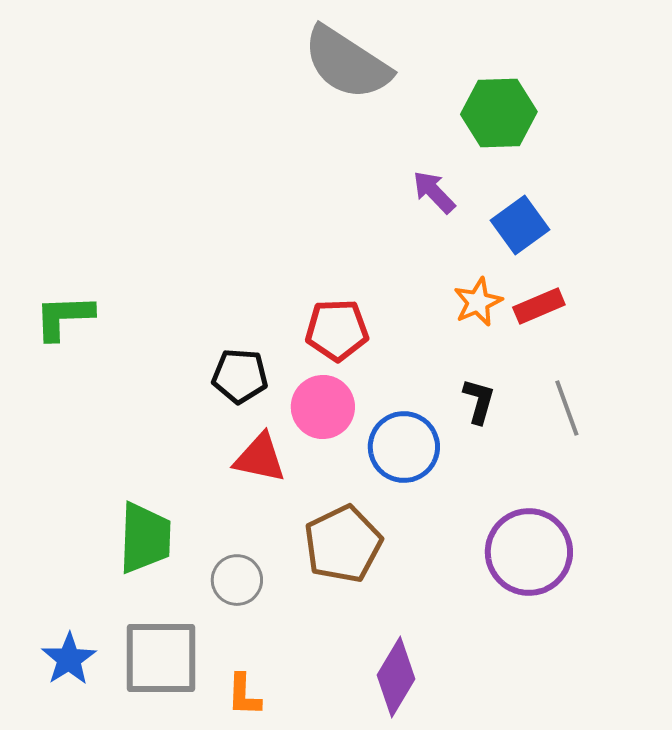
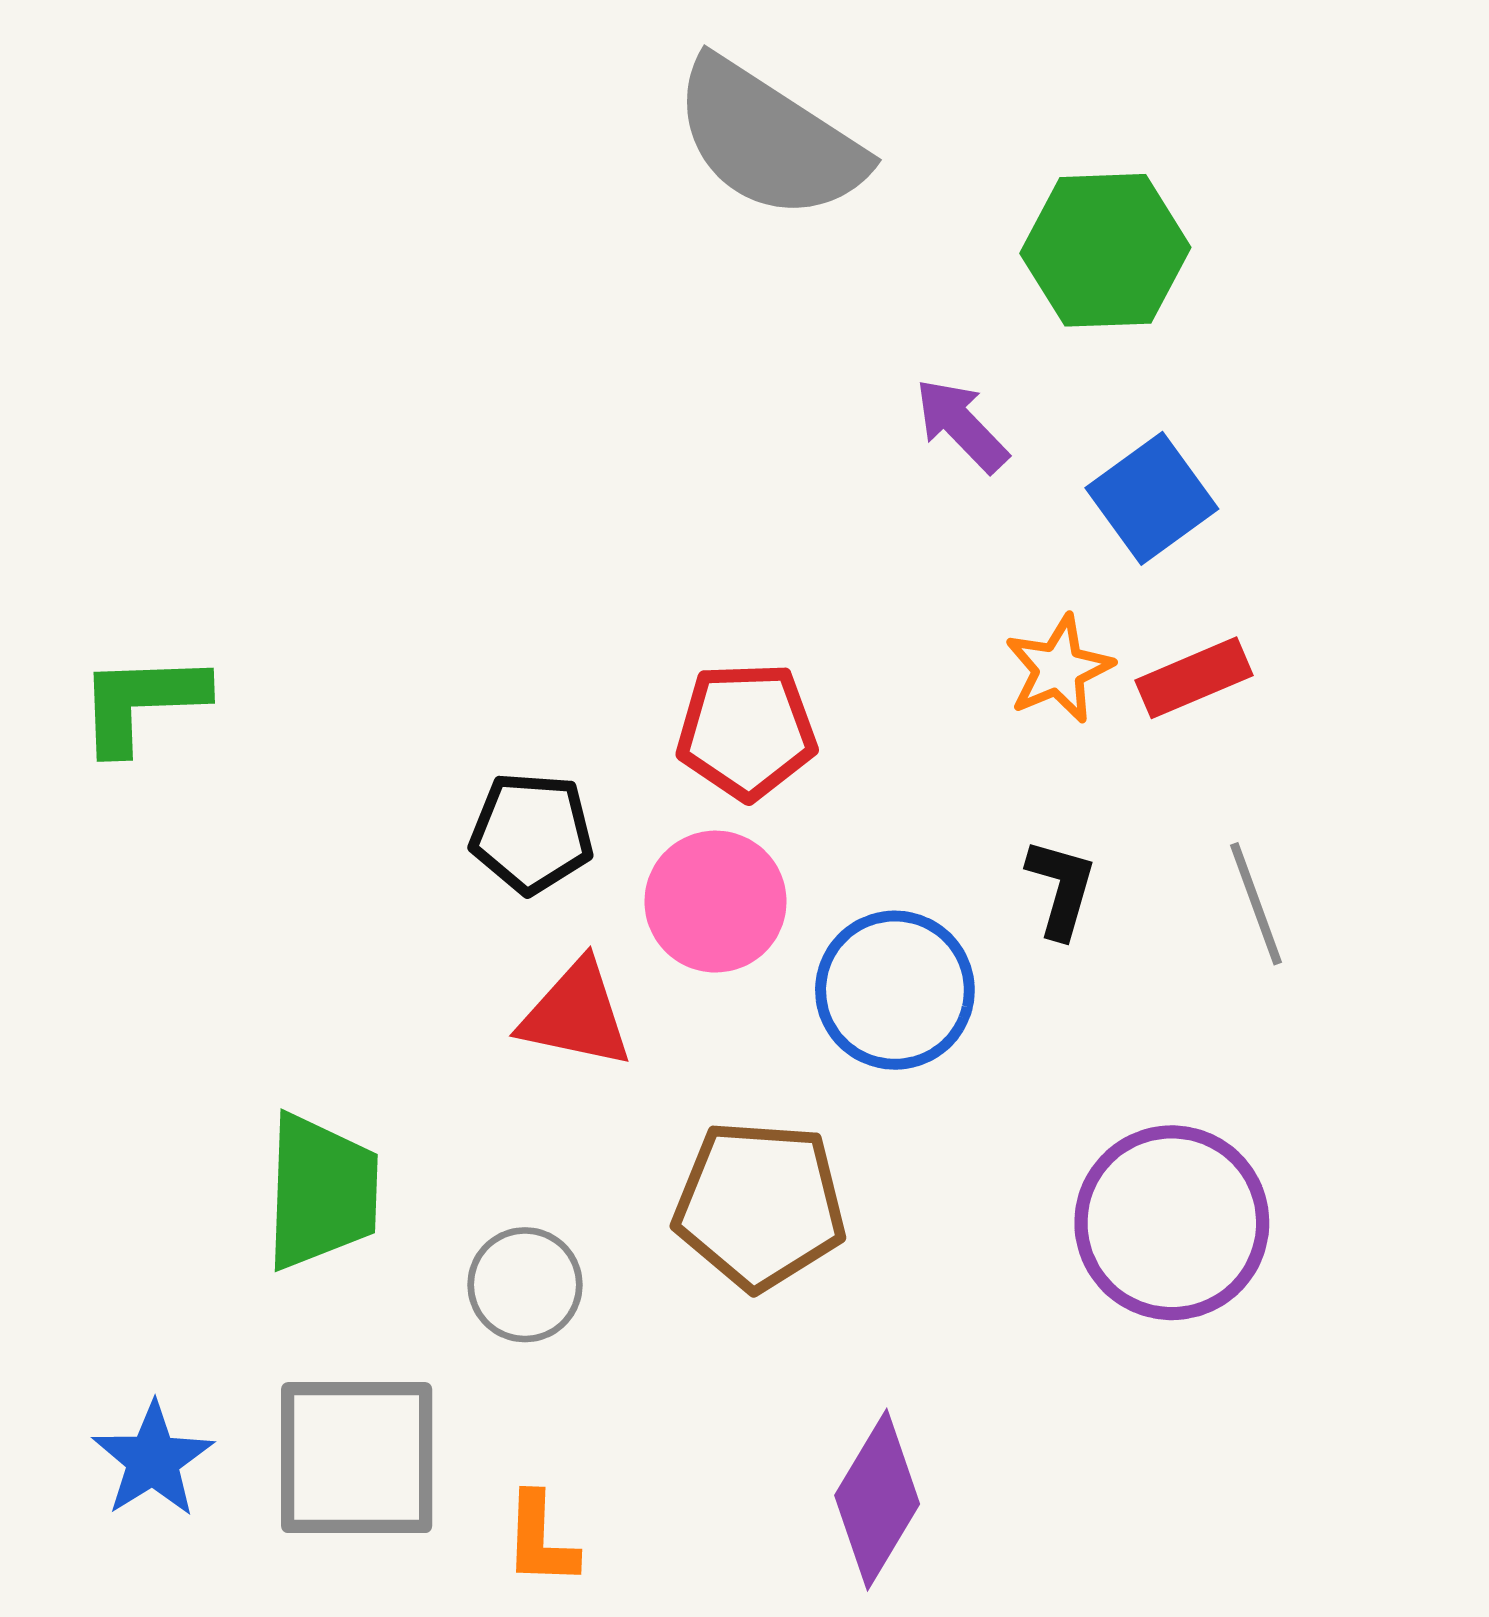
brown pentagon: (343, 544) -> (760, 1205), turned 30

